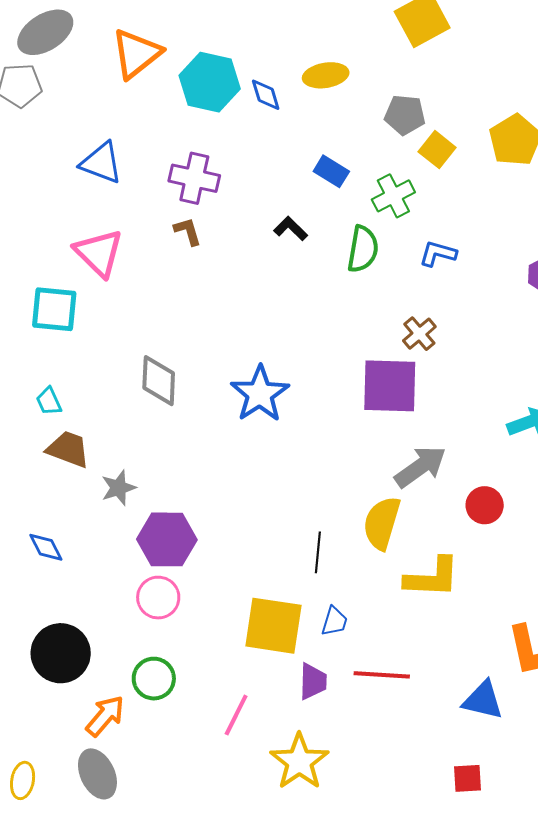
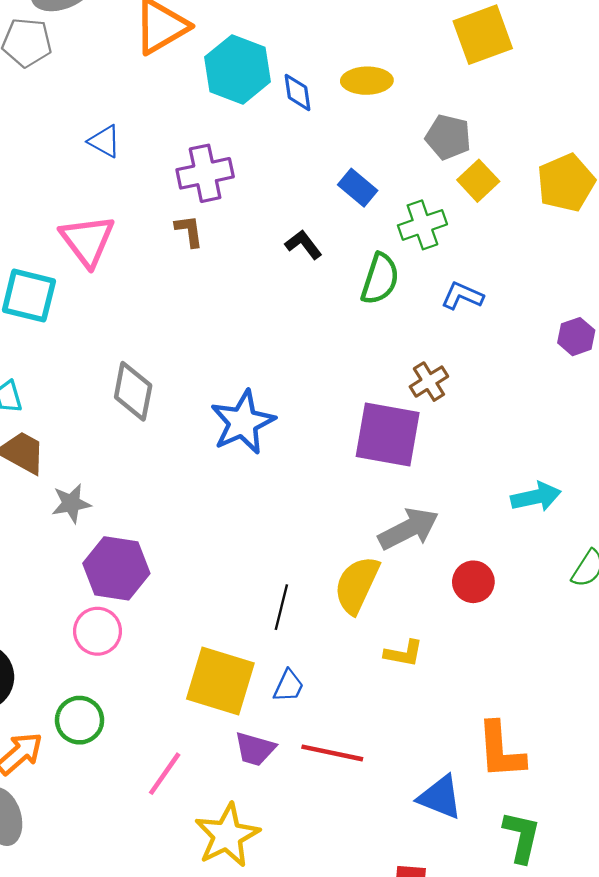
blue triangle: (101, 163) -> (105, 141), size x0.7
purple cross: (194, 178) -> (205, 173), turned -33
yellow L-shape: (432, 578) -> (404, 653), size x0.6
purple trapezoid: (313, 681) -> (255, 749), turned 96

